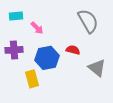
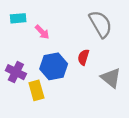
purple cross: (14, 50) -> (16, 72), moved, turned 30
red semicircle: (73, 50) -> (83, 57), turned -88

